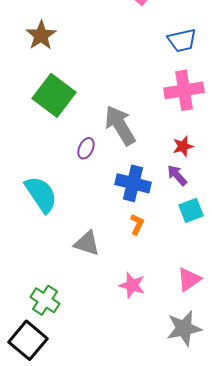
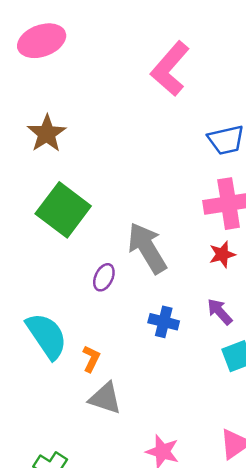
red star: (183, 146) -> (222, 254), moved
blue cross: (133, 183) -> (164, 322), size x0.7
orange L-shape: (137, 224) -> (91, 359), moved

